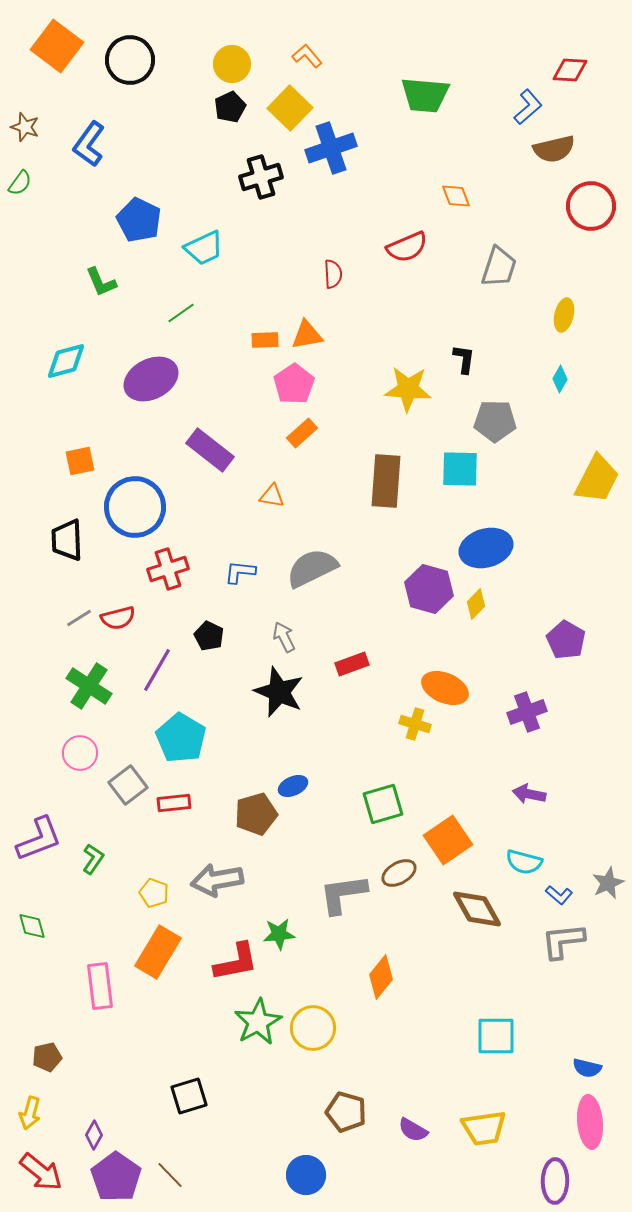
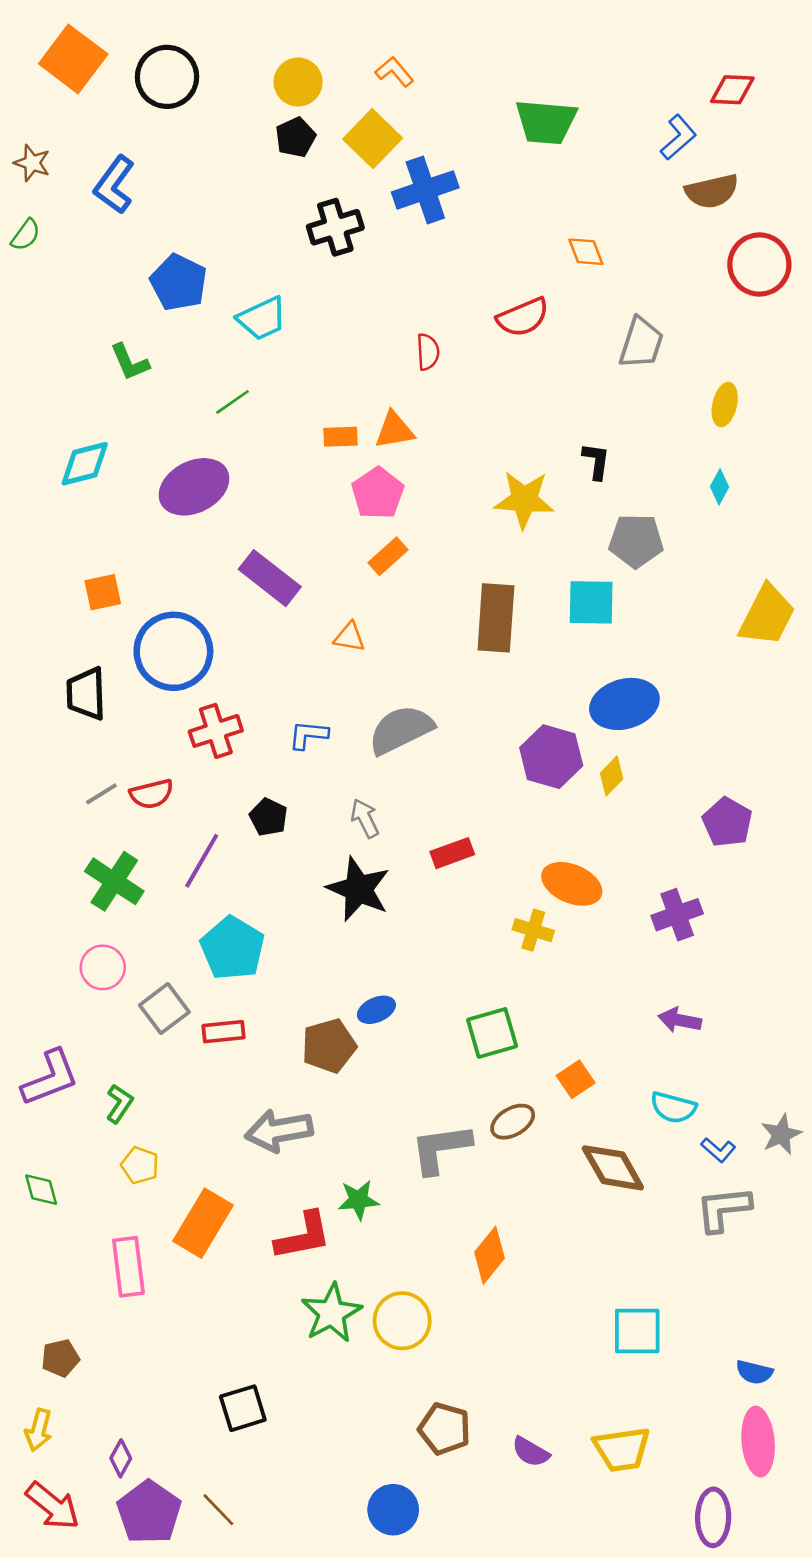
orange square: (448, 840) -> (576, 1079), size x0.6
yellow pentagon: (154, 893) -> (140, 1165), moved

